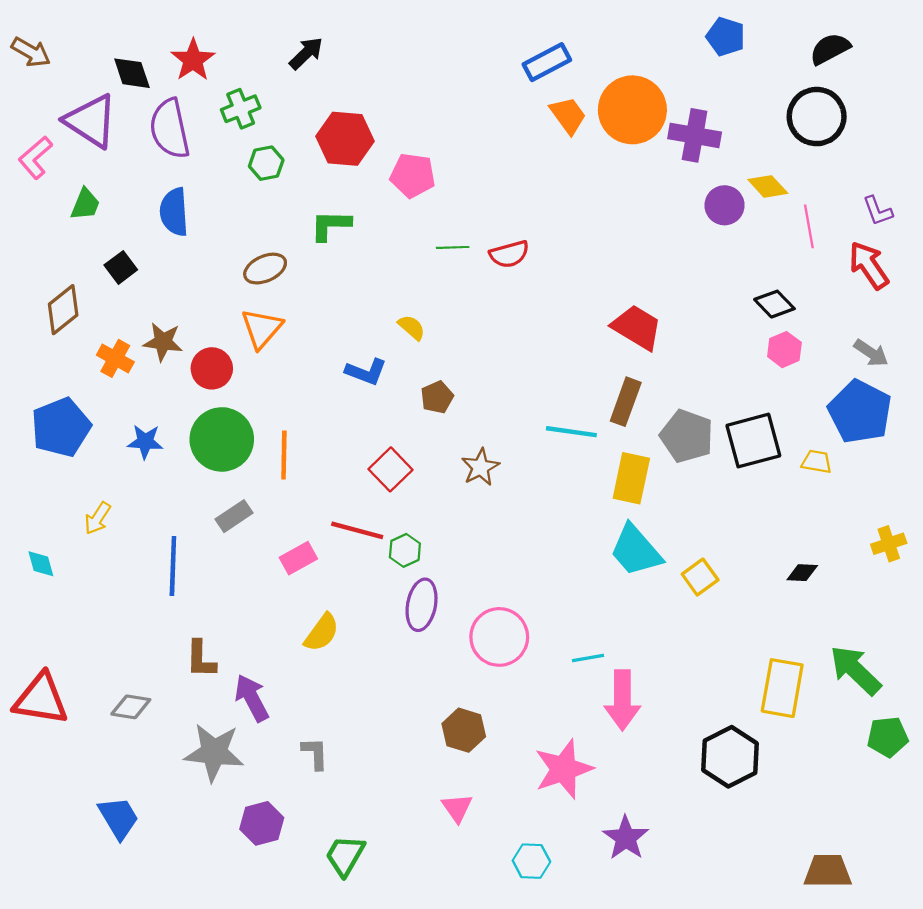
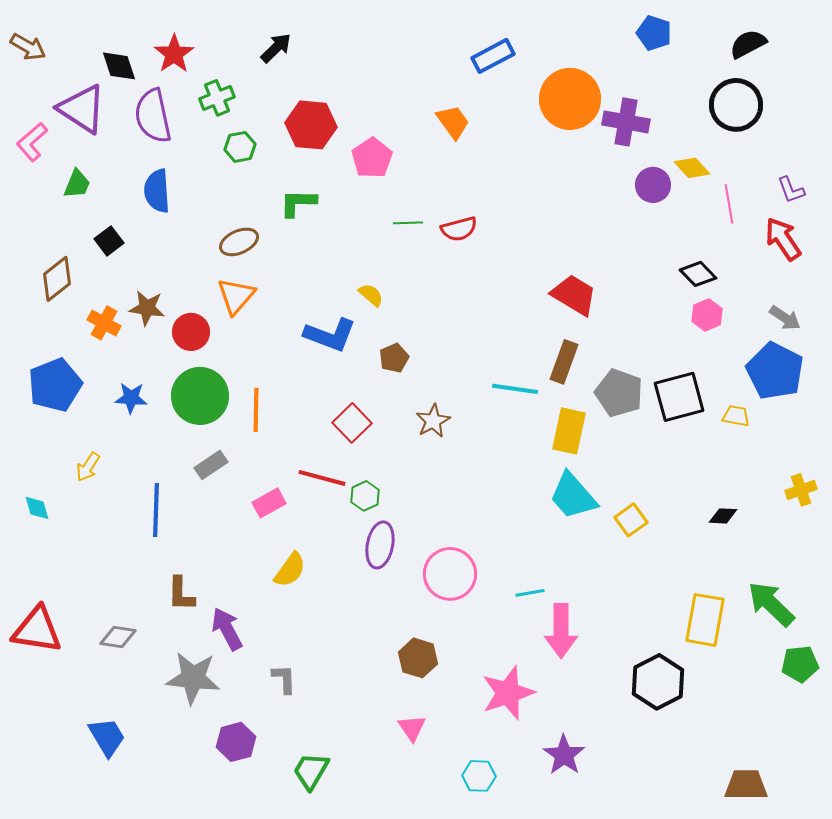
orange trapezoid: (568, 115) -> (453, 122), moved
pink pentagon: (413, 175) -> (372, 158), turned 30
blue L-shape: (366, 372) -> (330, 335), size x1.4

